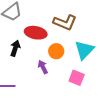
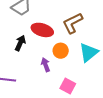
brown L-shape: (65, 22) -> (73, 23), turned 125
pink square: (77, 78) -> (68, 86), moved

